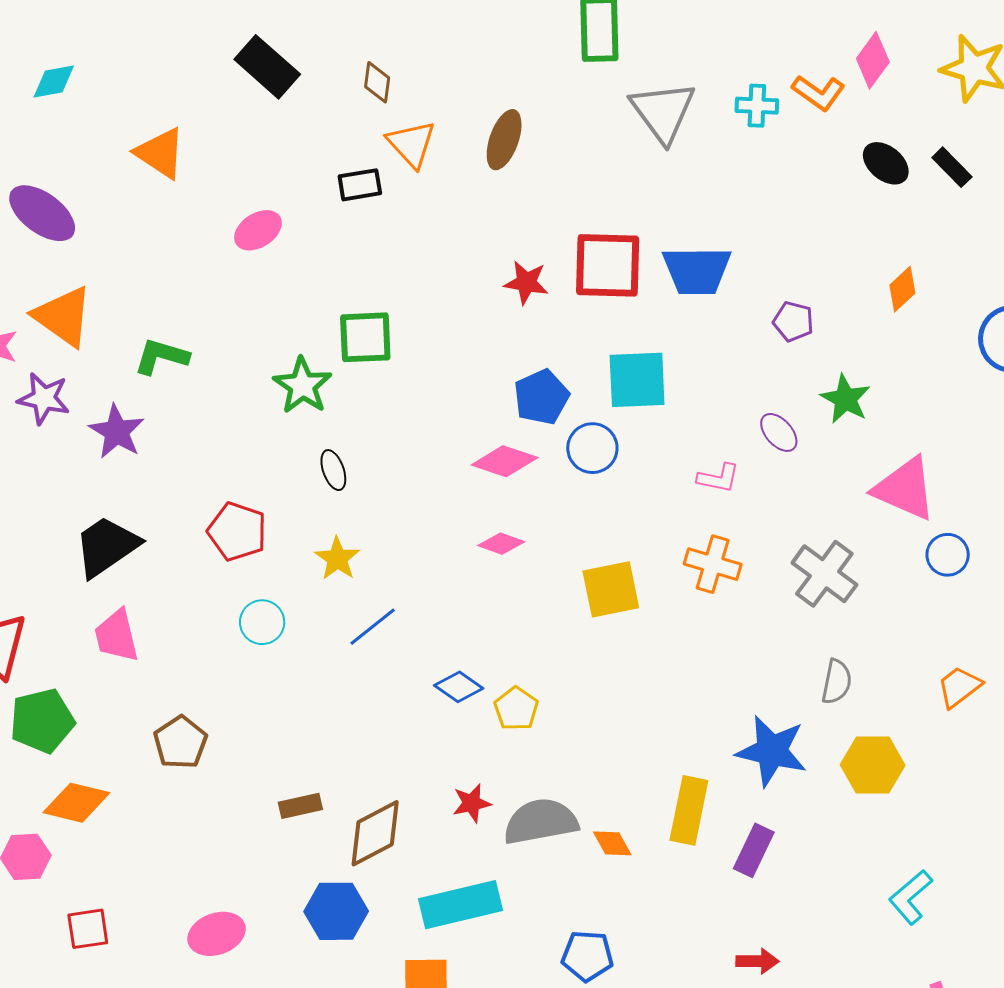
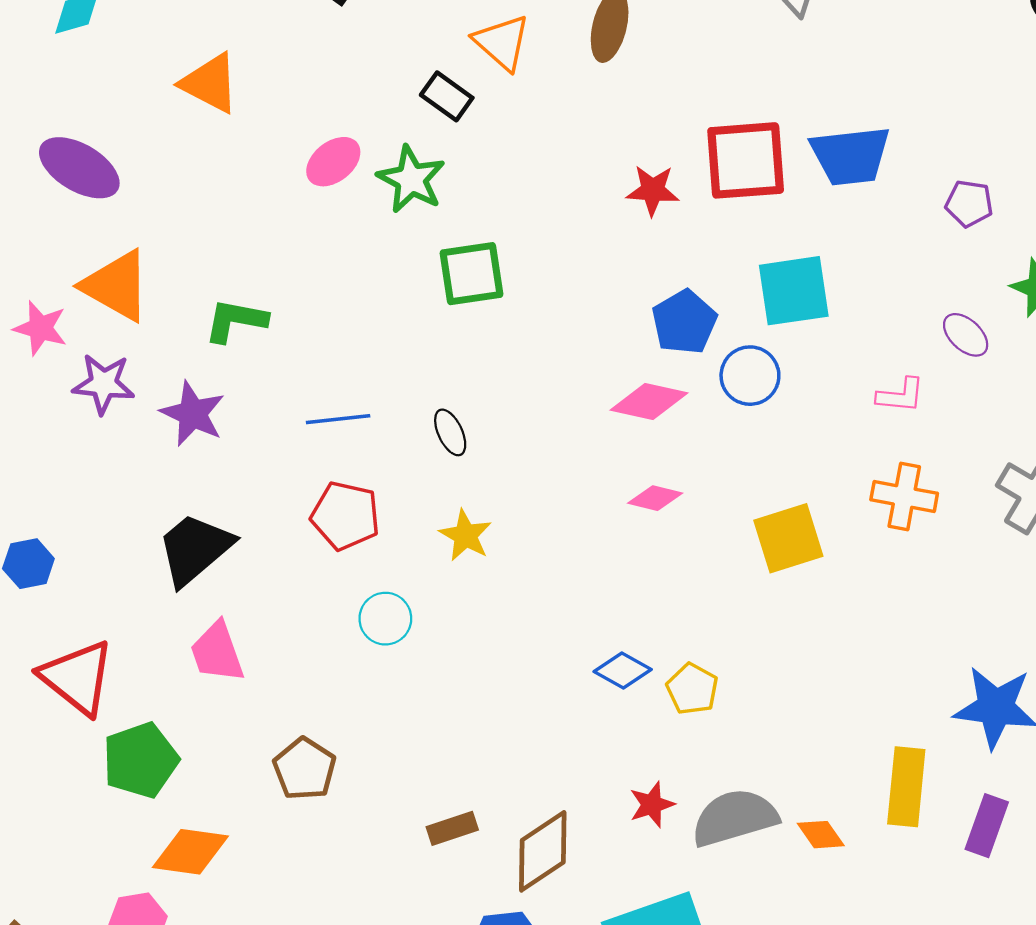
black rectangle: (360, 185) -> (447, 96), turned 51
green star: (303, 386) -> (411, 179), moved
blue line: (373, 627) -> (338, 419), moved, turned 38

